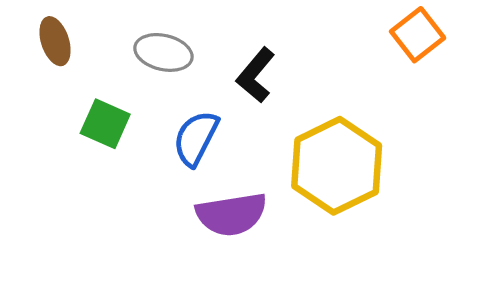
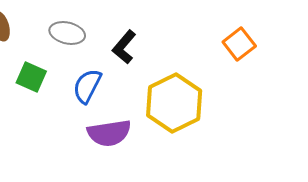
orange square: (418, 35) -> (239, 44), moved

